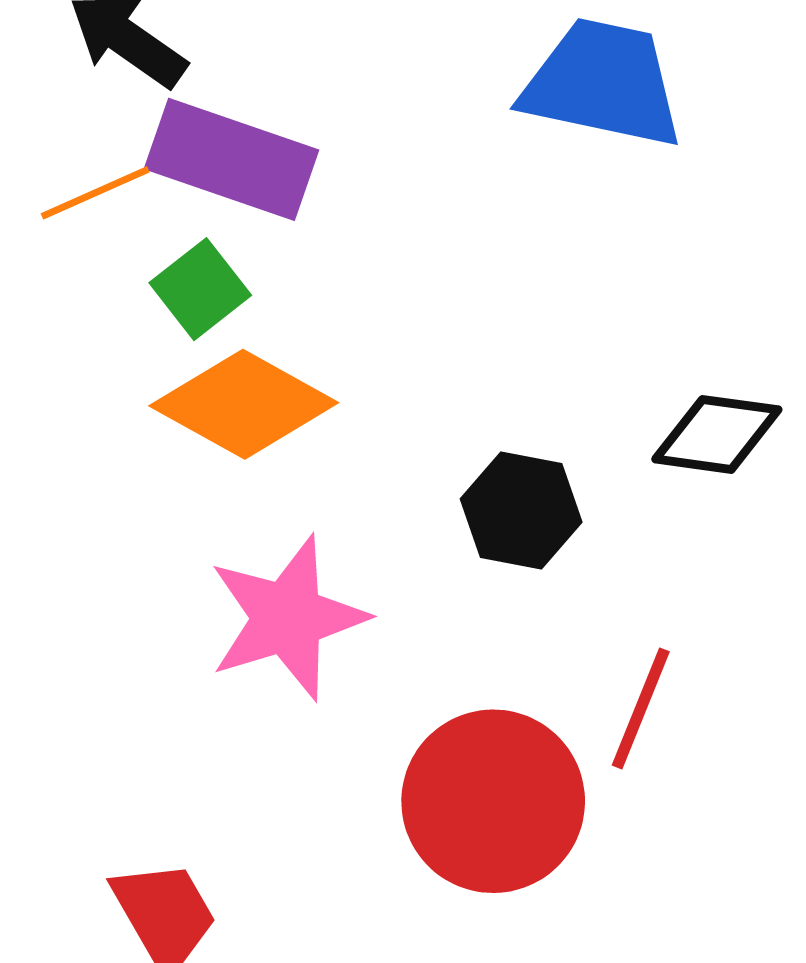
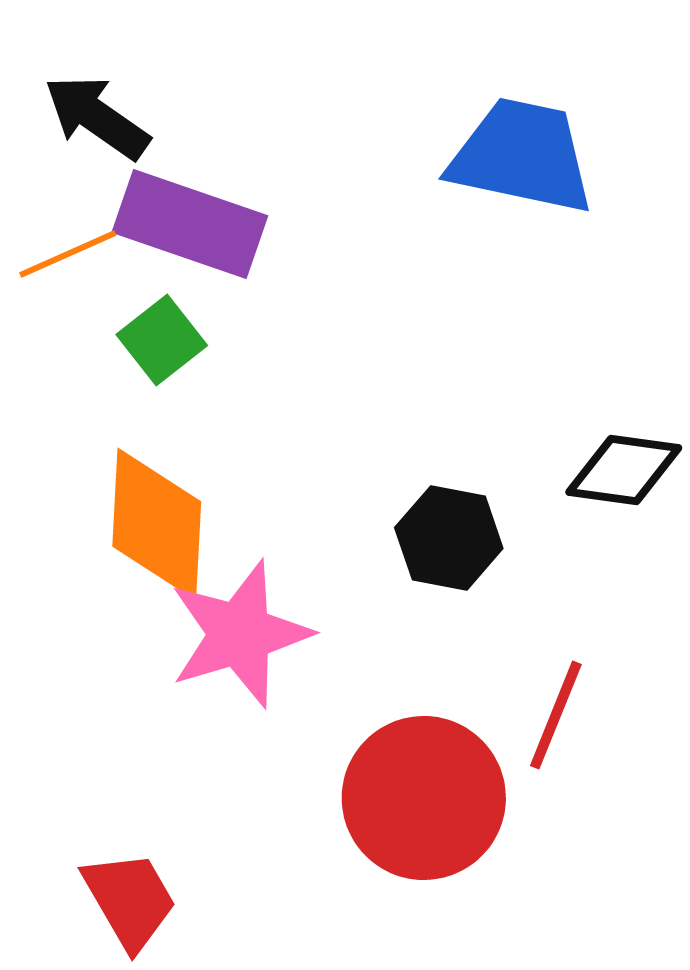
orange diamond: (244, 404) -> (157, 524), moved, turned 64

